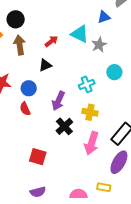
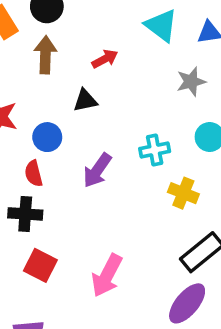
cyan triangle: (80, 34) -> (161, 25), moved
yellow cross: (90, 112) -> (183, 193), moved
black cross: (64, 126) -> (25, 214), moved, turned 36
pink arrow: (92, 143) -> (107, 276), moved

